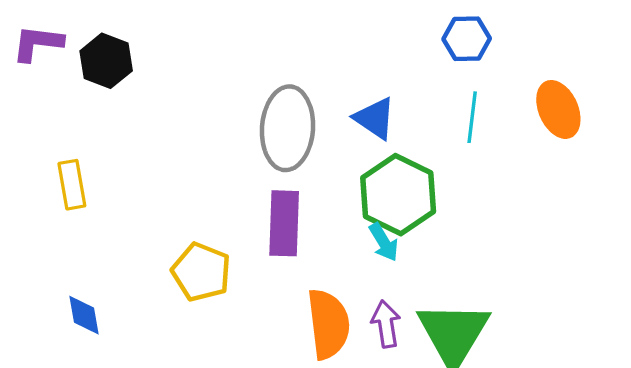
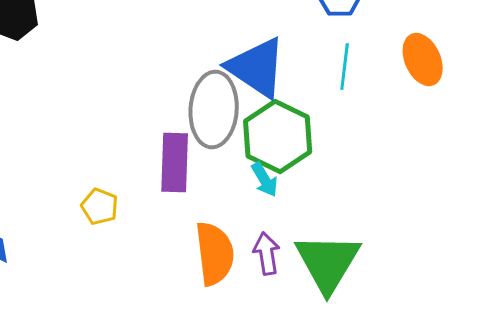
blue triangle: (375, 118) -> (257, 68), size x1.6
gray ellipse: (287, 128) -> (214, 110), moved
yellow pentagon: (201, 272) -> (100, 207), size x0.7

